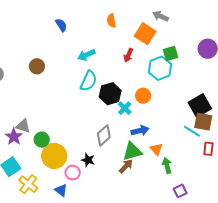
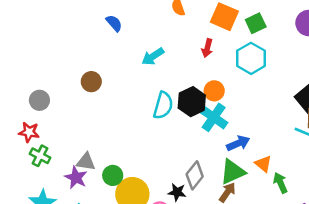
green square: (170, 54) -> (256, 23), moved
cyan semicircle: (89, 81) -> (163, 105), moved
orange circle: (143, 96) -> (214, 91), moved
cyan cross: (125, 108) -> (214, 117), size x1.5
gray diamond: (104, 135) -> (195, 175), moved

